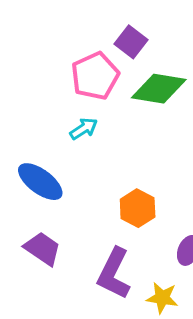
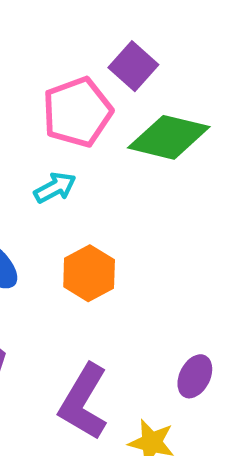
orange hexagon: (138, 208) -> (89, 273), moved

